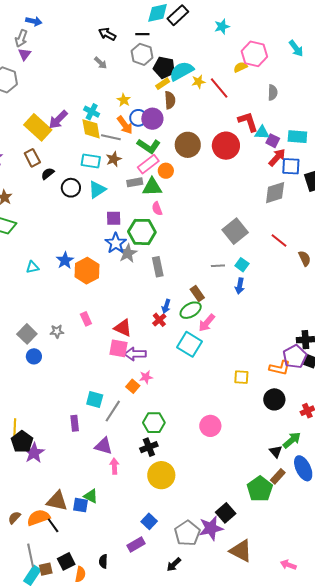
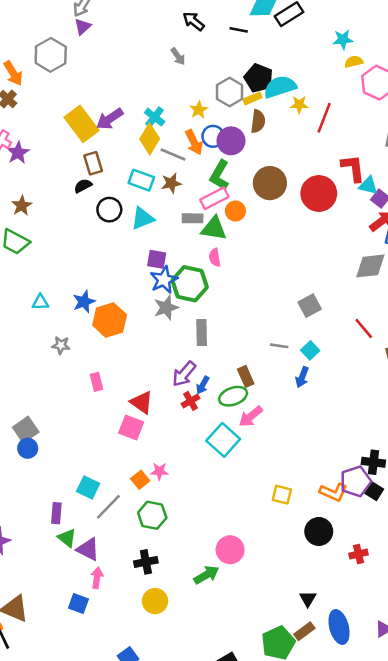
gray hexagon: (142, 54) -> (230, 92), moved
yellow semicircle: (240, 67) -> (354, 62), moved
red line: (219, 88) -> (324, 118), turned 50
yellow diamond: (91, 129) -> (150, 139), turned 30
green L-shape: (149, 146) -> (219, 175), turned 75
brown rectangle: (32, 158) -> (93, 163), moved
gray square: (235, 231) -> (310, 306), size x0.7
blue star: (116, 243) -> (164, 280), moved
gray star: (57, 331) -> (61, 345), moved
gray square: (27, 334) -> (26, 430), moved
purple arrow: (135, 354) -> (184, 374), moved, turned -60
blue circle: (34, 356) -> (28, 448), moved
green hexagon: (154, 423) -> (152, 515), moved
green arrow: (292, 440) -> (206, 575), moved
yellow circle: (161, 475) -> (155, 601), size x0.7
green triangle: (91, 496) -> (67, 538), moved
blue square: (81, 505) -> (78, 604), moved

